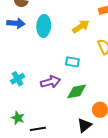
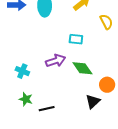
cyan cross: (18, 79) -> (22, 71), moved, turned -32
green diamond: (77, 91) -> (82, 68), turned 70

